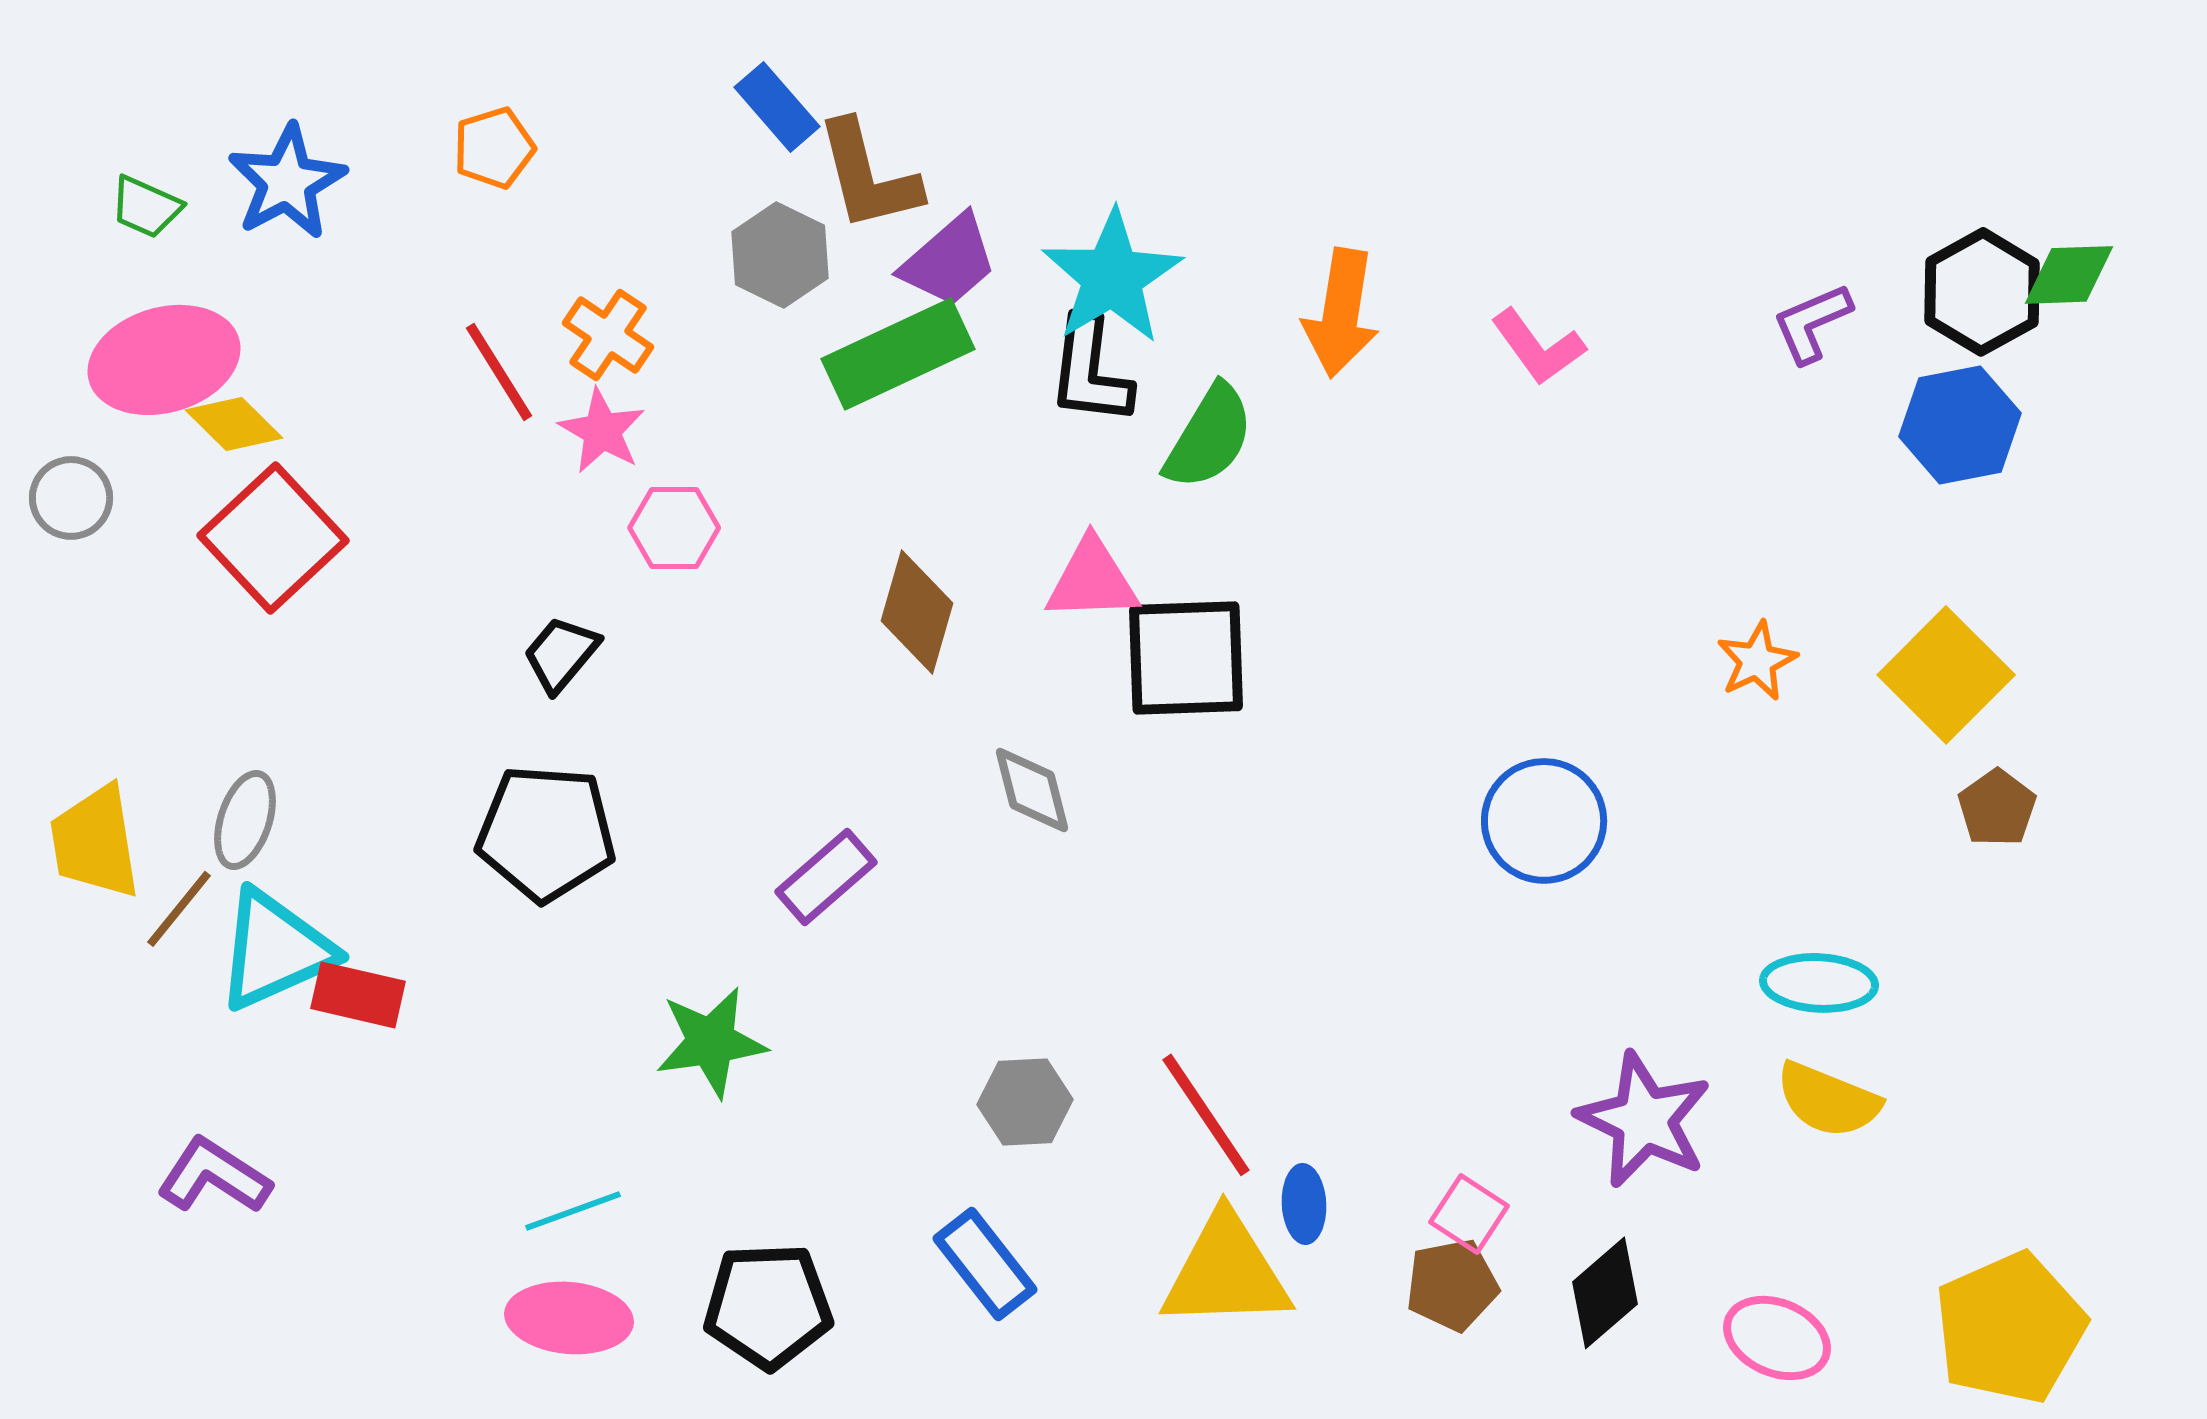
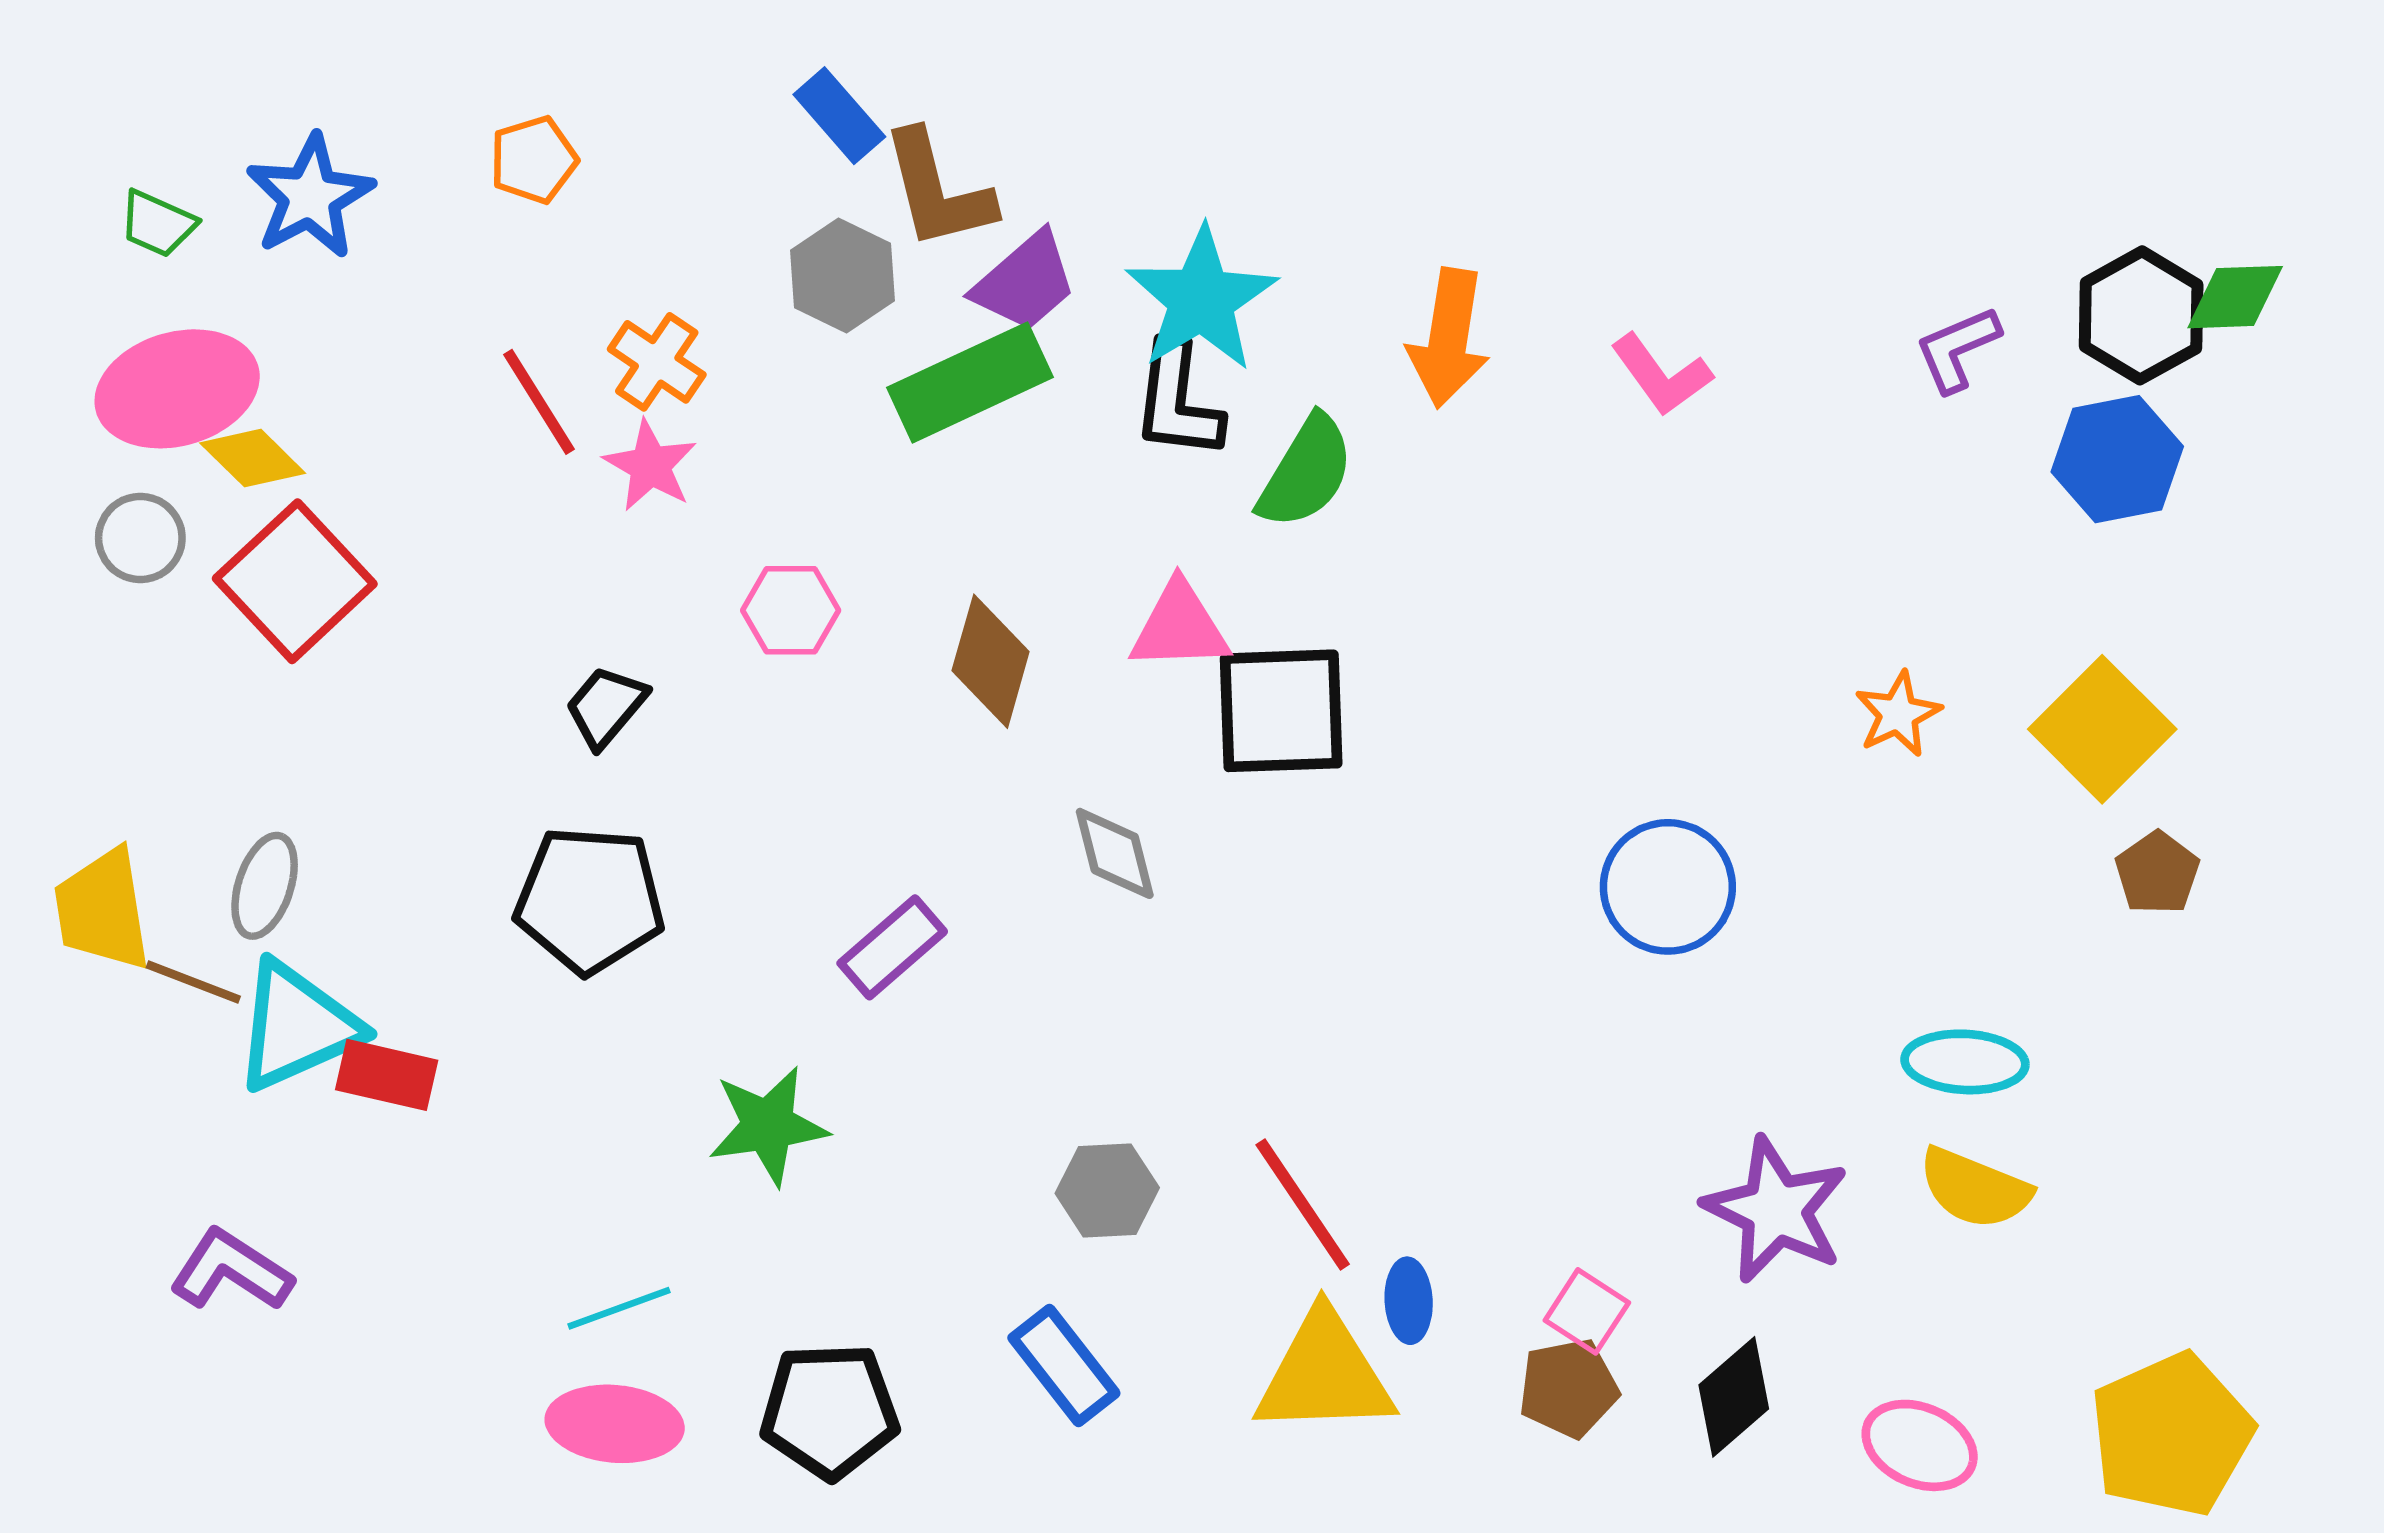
gray circle: (71, 498) -> (140, 538), moved
pink hexagon: (674, 528) -> (791, 610), moved
brown line: (179, 909) -> (193, 982), turned 72

